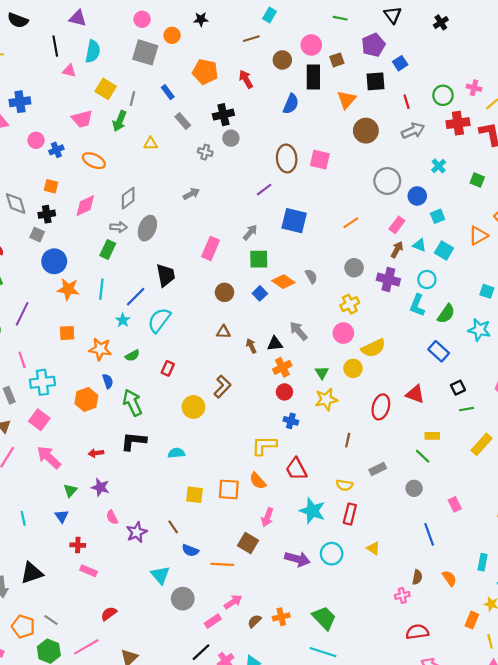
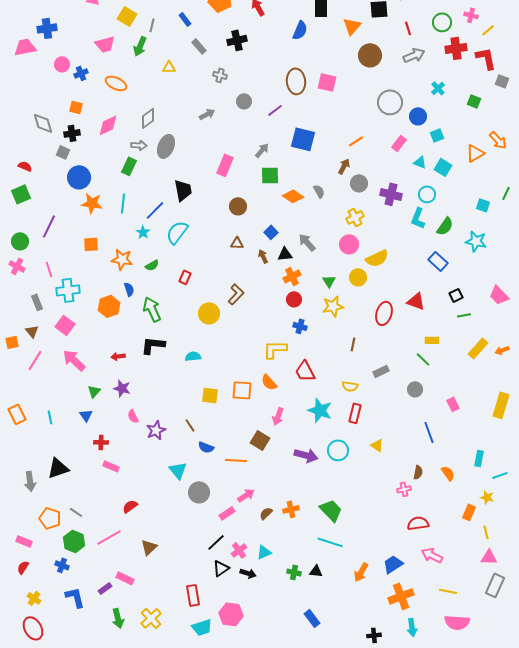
gray circle: (231, 138) -> (244, 101), moved
brown arrow: (397, 250) -> (344, 166), moved
blue square: (260, 293) -> (271, 232), moved

